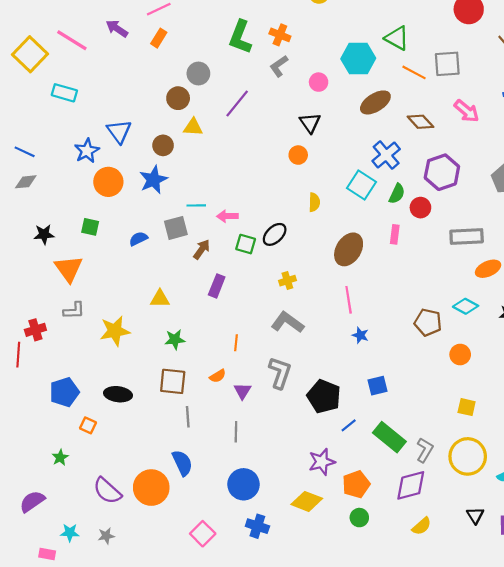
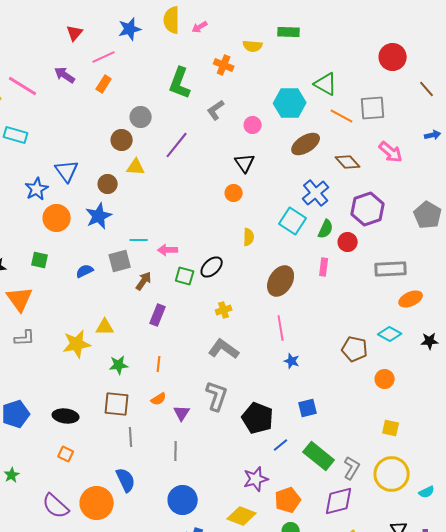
orange cross: (280, 35) -> (224, 65), moved
yellow star: (115, 331) -> (77, 344), moved
orange line: (236, 343) -> (159, 364), moved
orange square: (88, 425) -> (66, 454), moved

